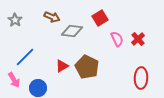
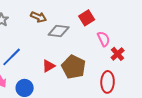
red cross: (138, 39) -> (118, 54), moved
red ellipse: (141, 78) -> (108, 82), moved

